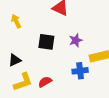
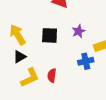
yellow arrow: (16, 21) -> (18, 35), moved, size x1.5
red semicircle: (45, 82) -> (52, 75), turned -48

